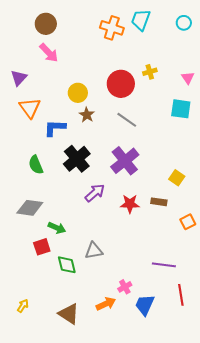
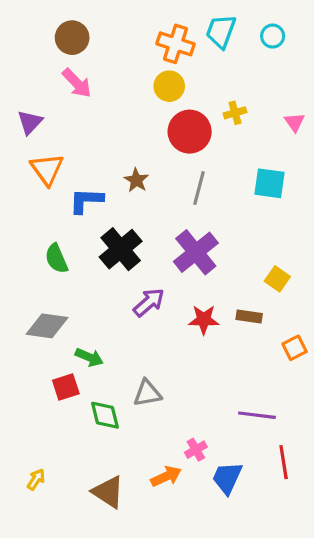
cyan circle: (184, 23) -> (273, 36), moved
yellow circle: (78, 93) -> (169, 86), moved
cyan square: (181, 109) -> (269, 183), moved
gray line: (127, 120) -> (199, 188), turned 70

